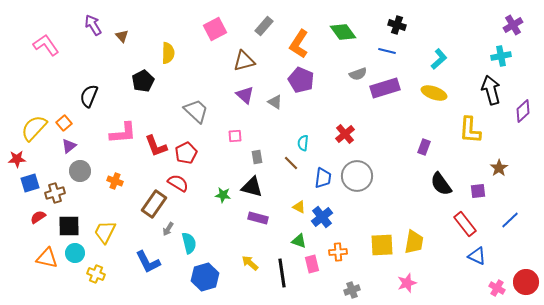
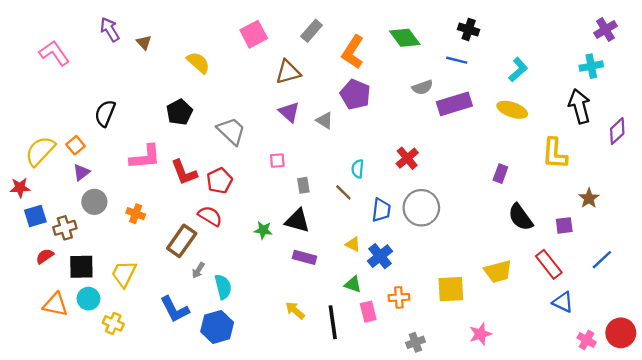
yellow semicircle: (168, 53) -> (198, 63), turned -50
black pentagon: (143, 81) -> (179, 112), moved
yellow trapezoid: (414, 242) -> (498, 271), moved, turned 65
blue hexagon: (205, 277) -> (217, 327), moved

